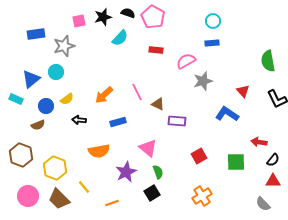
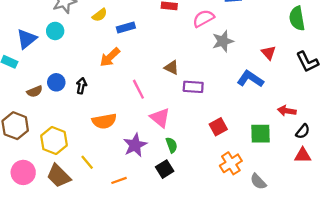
pink line: (137, 92) -> (138, 89), moved
yellow semicircle: (67, 99) -> (100, 15), moved
blue circle: (46, 106) -> (56, 82), moved
black arrow: (79, 120) -> (81, 86), turned 96
blue rectangle: (118, 122) -> (126, 28), moved
orange cross: (202, 196) -> (231, 163), moved
gray semicircle: (263, 204) -> (258, 182), moved

